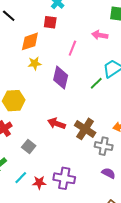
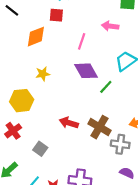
yellow star: (35, 63) -> (43, 74), moved
purple diamond: (61, 78) -> (86, 71), moved, turned -40
green line: (96, 83) -> (106, 87), moved

